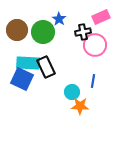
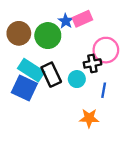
pink rectangle: (101, 17) -> (82, 19), moved
black cross: (83, 32) -> (92, 63), moved
cyan rectangle: (28, 63) -> (31, 70), turned 30
cyan circle: (72, 92) -> (77, 79), moved

